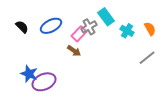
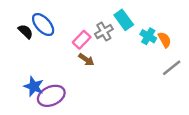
blue ellipse: (51, 26) -> (43, 25), moved, turned 75
orange semicircle: (150, 29) -> (165, 40), moved
pink rectangle: (79, 34) -> (82, 40), moved

